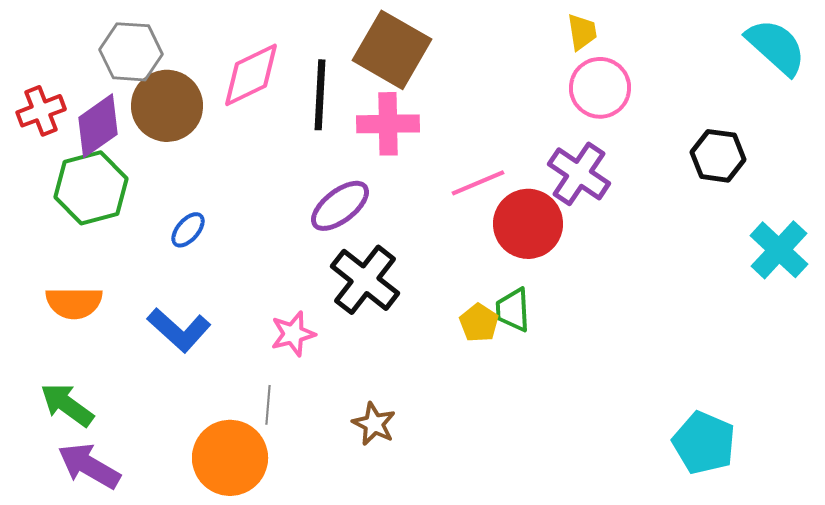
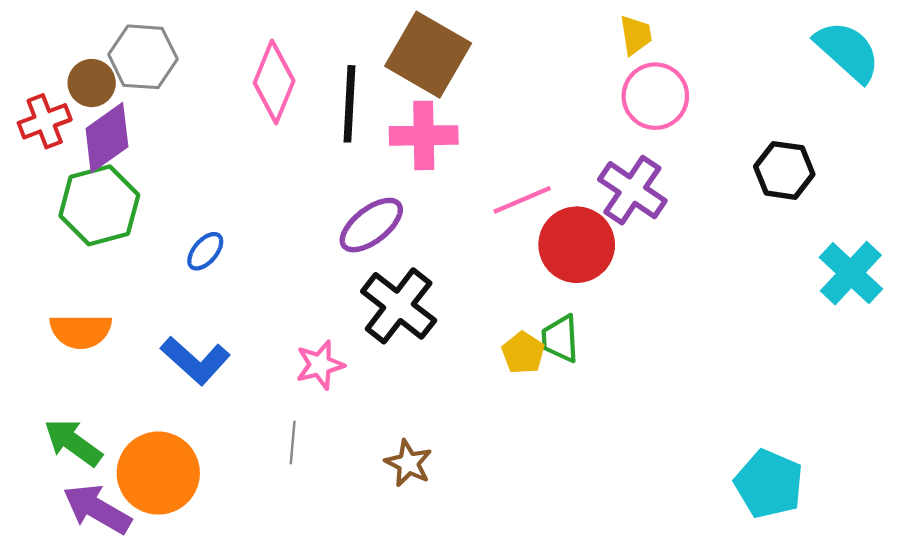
pink diamond: (251, 75) -> (274, 82), turned -42
brown circle: (167, 106) -> (92, 83), moved, size x0.6
orange circle: (230, 458) -> (158, 473), moved

